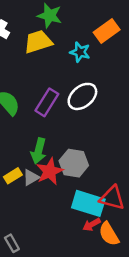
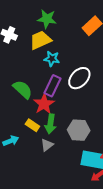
cyan star: (80, 52) -> (52, 59), moved
red star: (50, 171) -> (44, 104), moved
yellow rectangle: (13, 176) -> (32, 125), moved, turned 72

